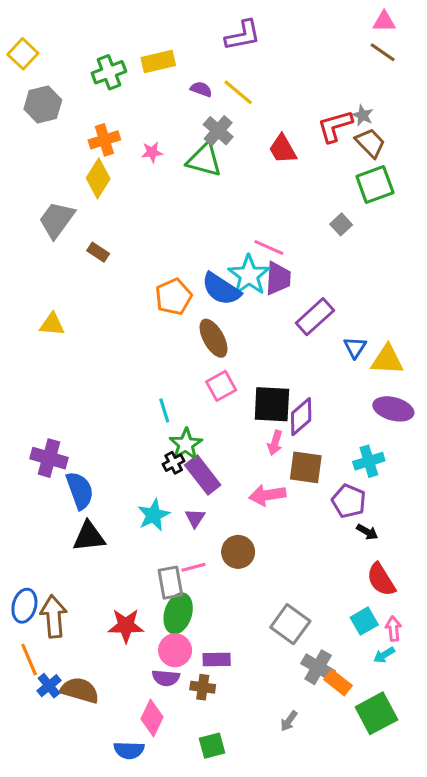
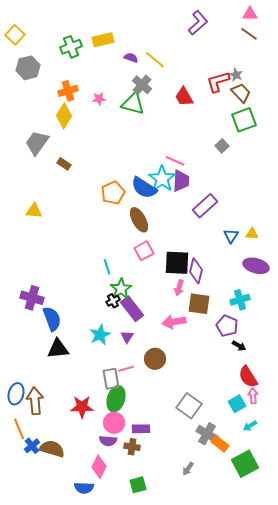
purple L-shape: (243, 35) -> (198, 23), moved, turned -30
blue triangle: (355, 347) -> (231, 236), moved
yellow triangle: (387, 360) -> (252, 234), size x0.6
purple diamond: (301, 417) -> (196, 271), turned -35
pink arrow: (393, 629) -> (253, 396), moved

